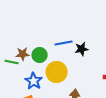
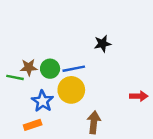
blue line: (64, 43) -> (74, 69), moved
black star: (82, 49) -> (103, 44), moved

